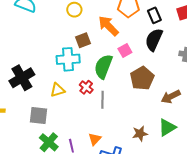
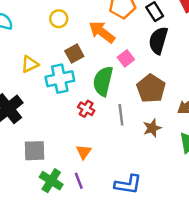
yellow triangle: (57, 90) -> (30, 64), moved
gray line: (103, 100) -> (121, 115), moved
brown star: (140, 134) -> (152, 128), moved
orange triangle: (95, 139) -> (84, 152), moved

